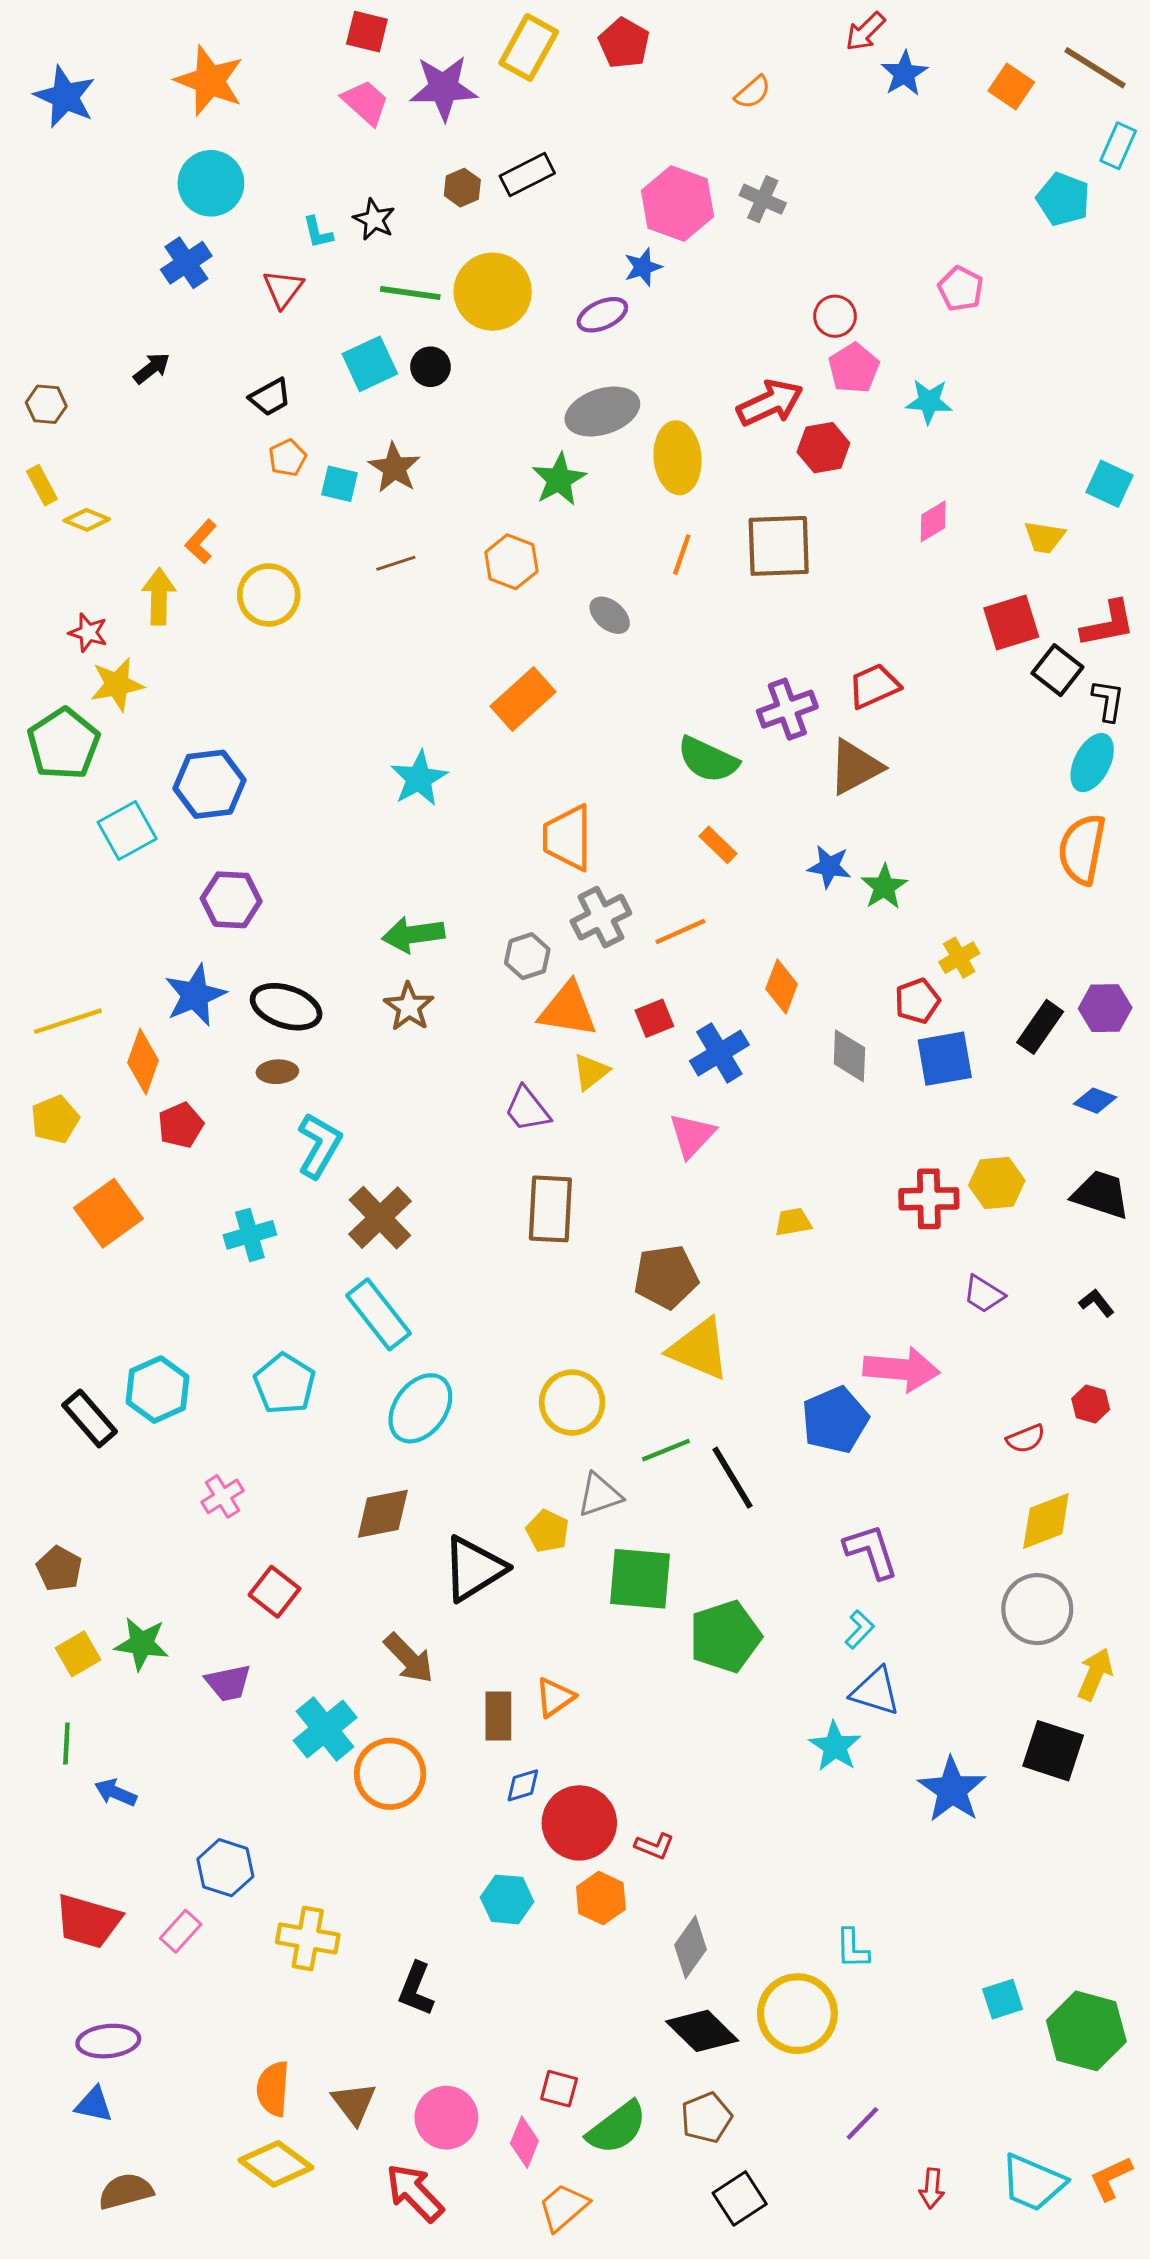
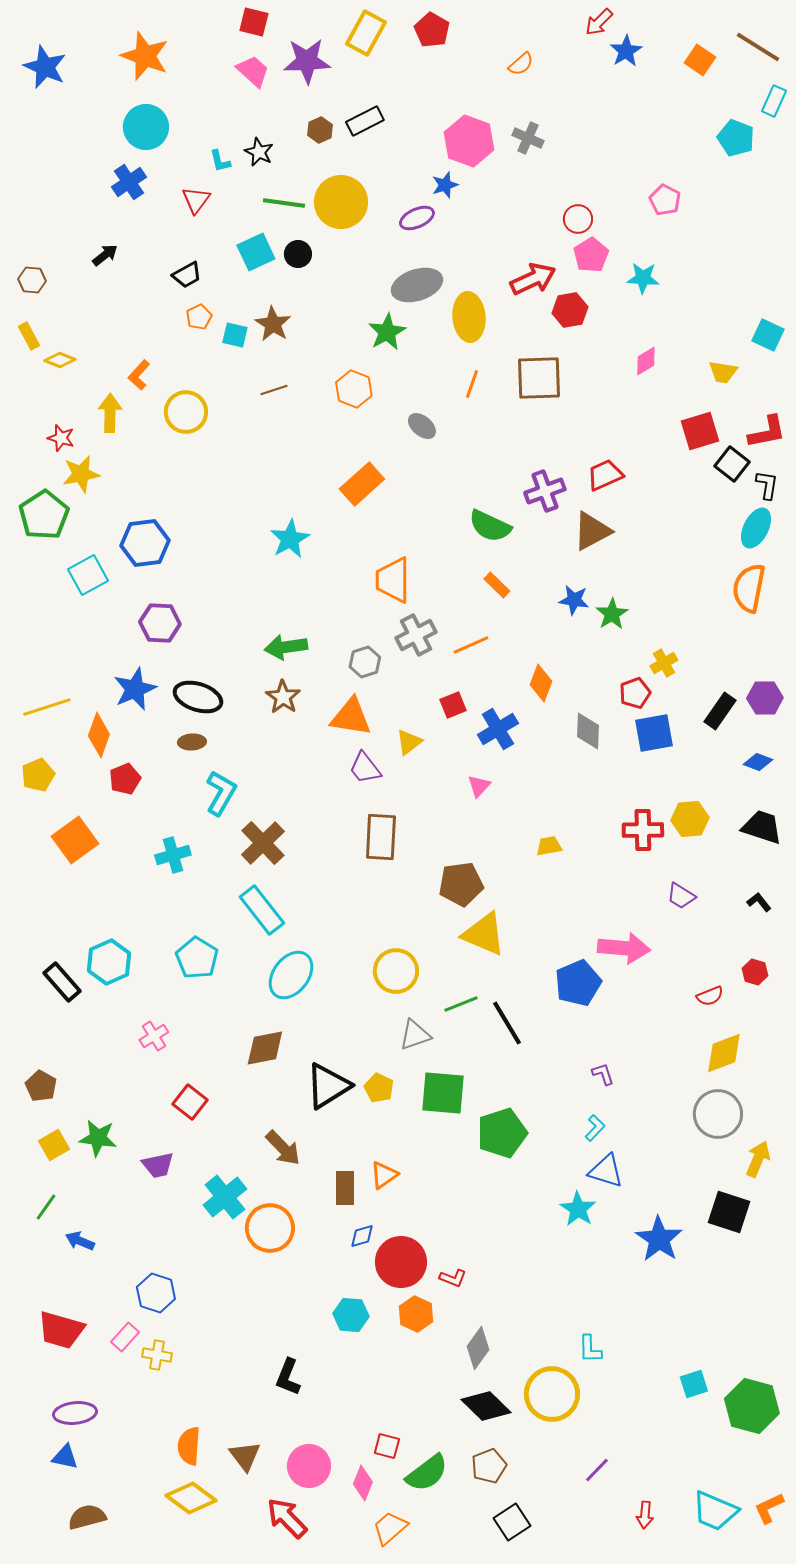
orange triangle: (568, 1010) -> (351, 717), moved
pink triangle: (692, 1135) -> (479, 786), size x0.7
yellow pentagon: (548, 1531) -> (379, 1088), moved
purple L-shape: (871, 1551) -> (603, 1074), size x0.6
green line: (66, 1743) -> (46, 1207), turned 32
yellow cross: (308, 1938) -> (157, 1355), moved, size x0.7

